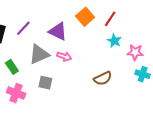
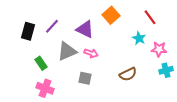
red line: (110, 19) -> (150, 17), moved, turned -70
cyan cross: (143, 74) -> (166, 70), turned -32
gray square: (45, 83) -> (85, 78), moved

